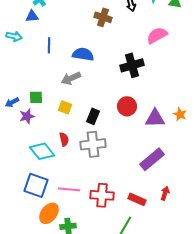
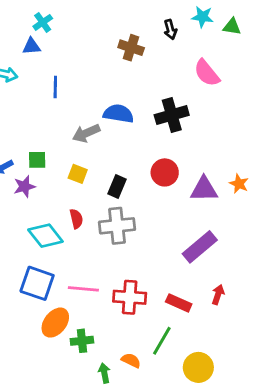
pink semicircle: (157, 35) -> (207, 73), turned -100
blue semicircle: (83, 54) -> (118, 114), moved

